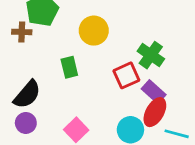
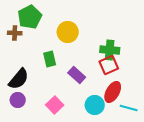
green cross: (151, 55) -> (110, 50), turned -30
red square: (126, 75) -> (109, 65), moved
purple rectangle: (154, 92) -> (77, 75), moved

